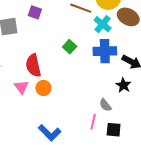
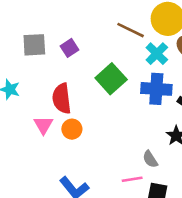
purple square: (35, 12) -> (69, 48), moved, turned 32
green square: (70, 47) -> (111, 79), size x1.6
pink line: (93, 122) -> (132, 179), turned 63

